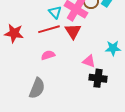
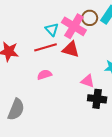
red triangle: (73, 31) -> (71, 49), turned -42
gray semicircle: (37, 88) -> (16, 109), moved

